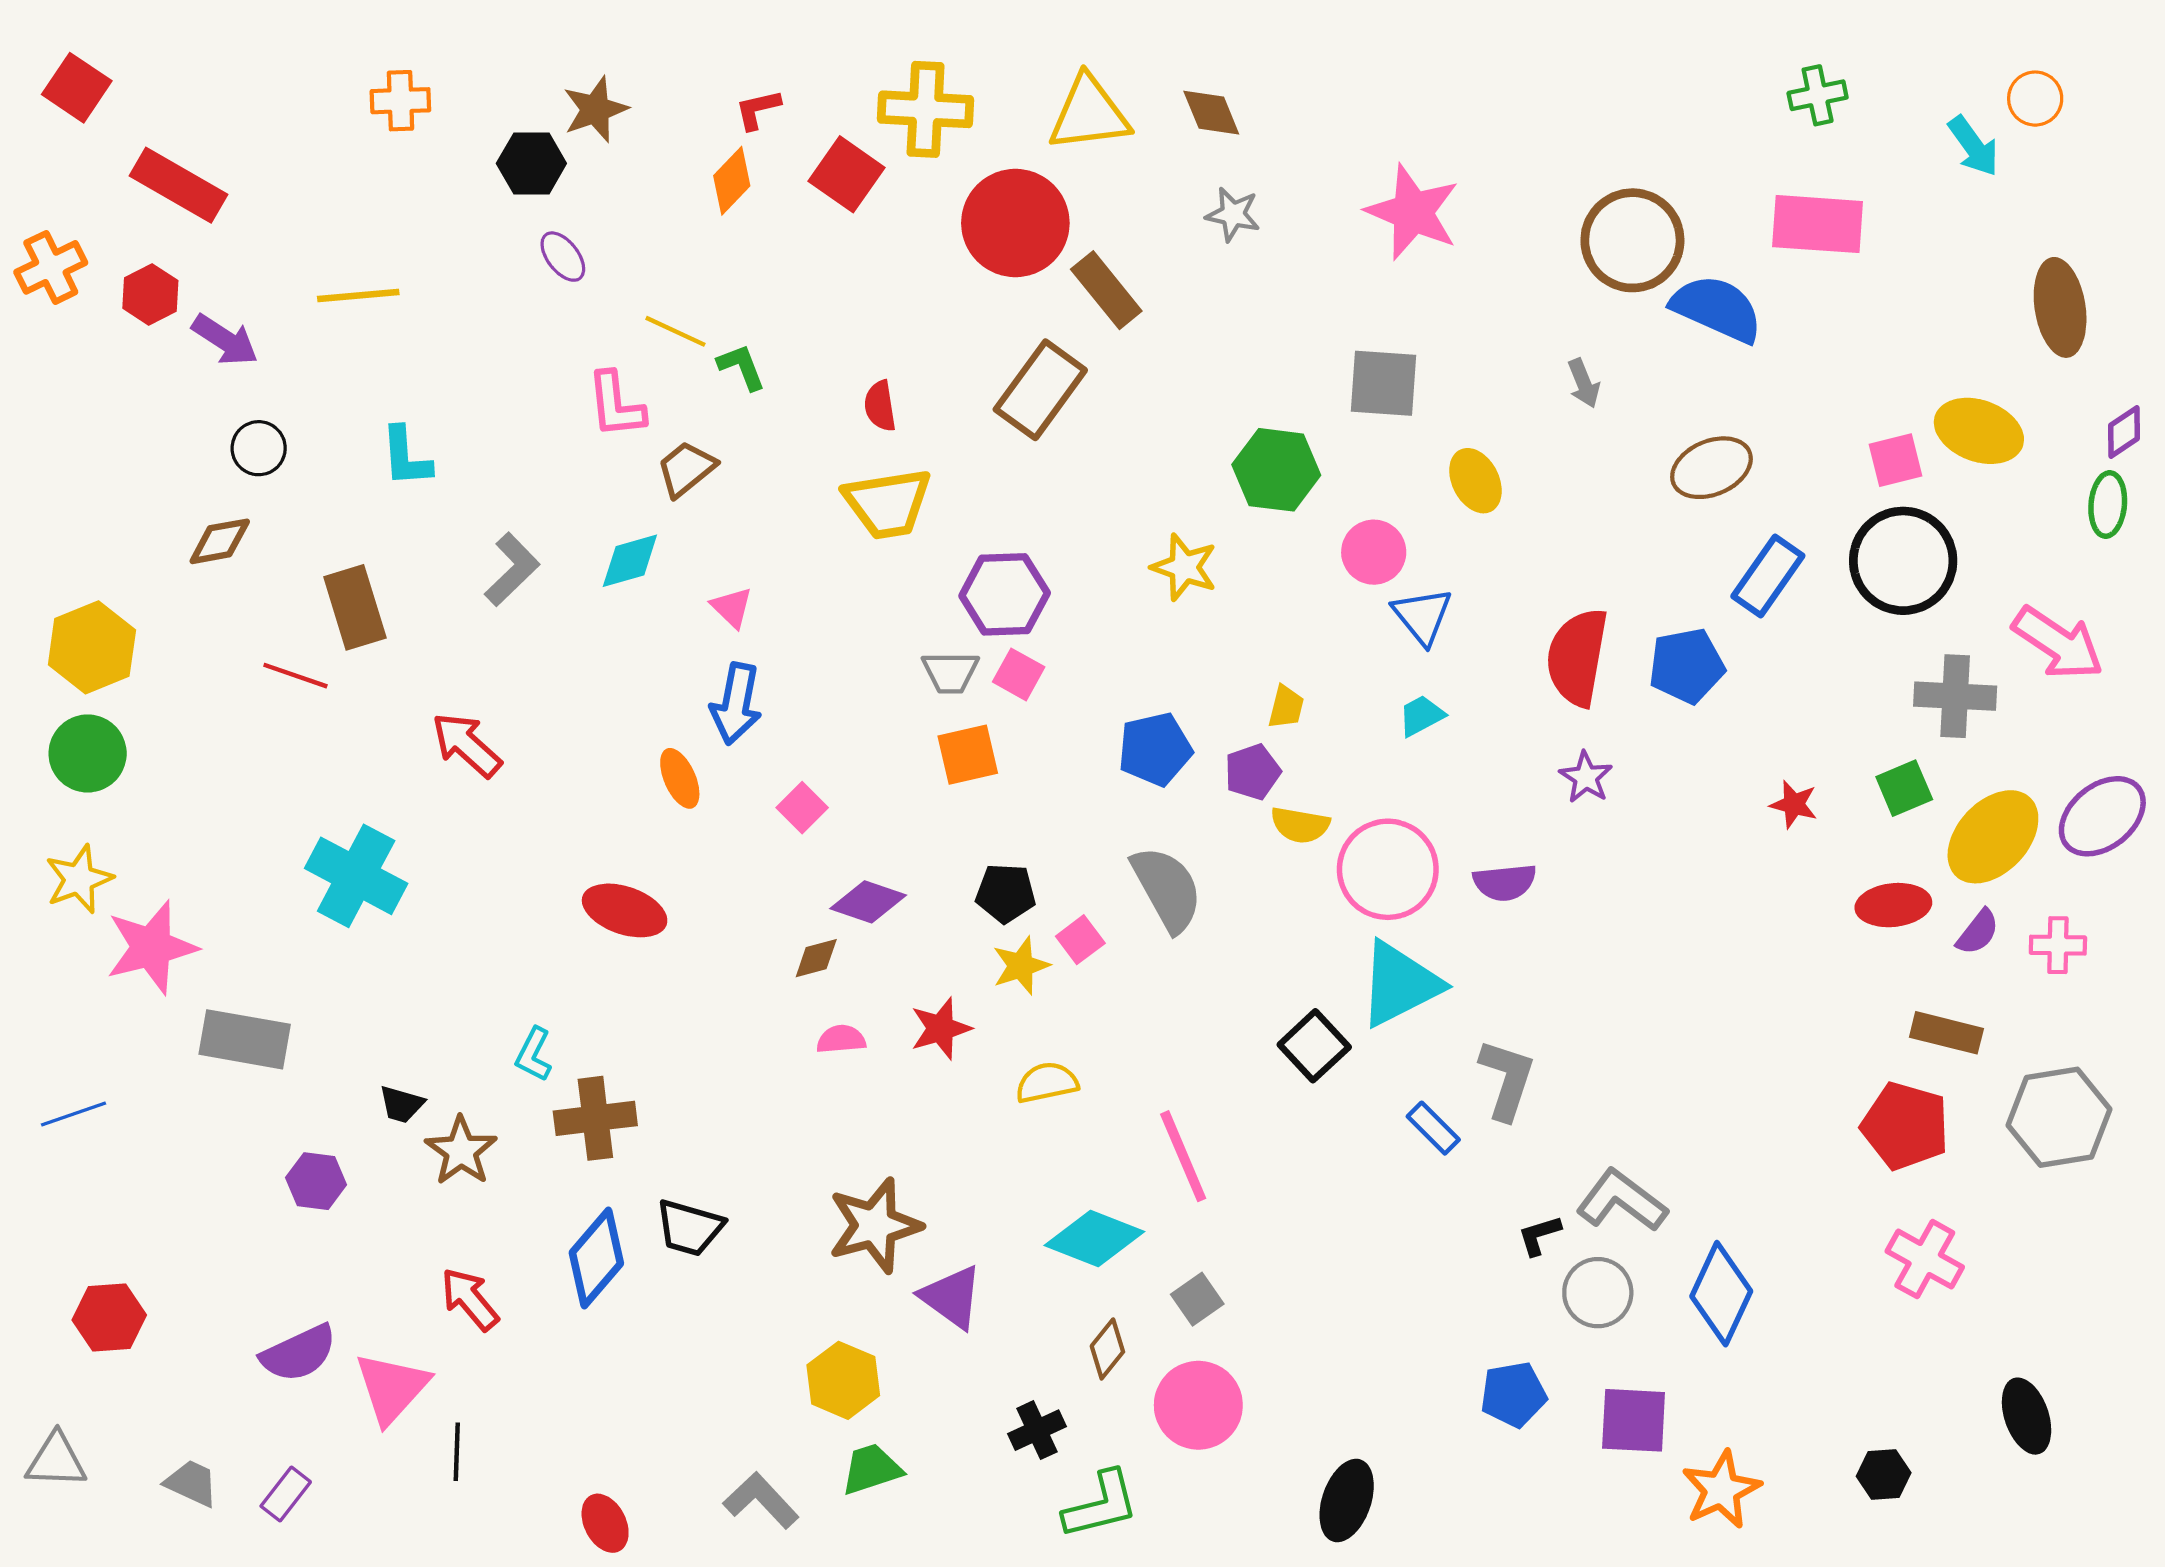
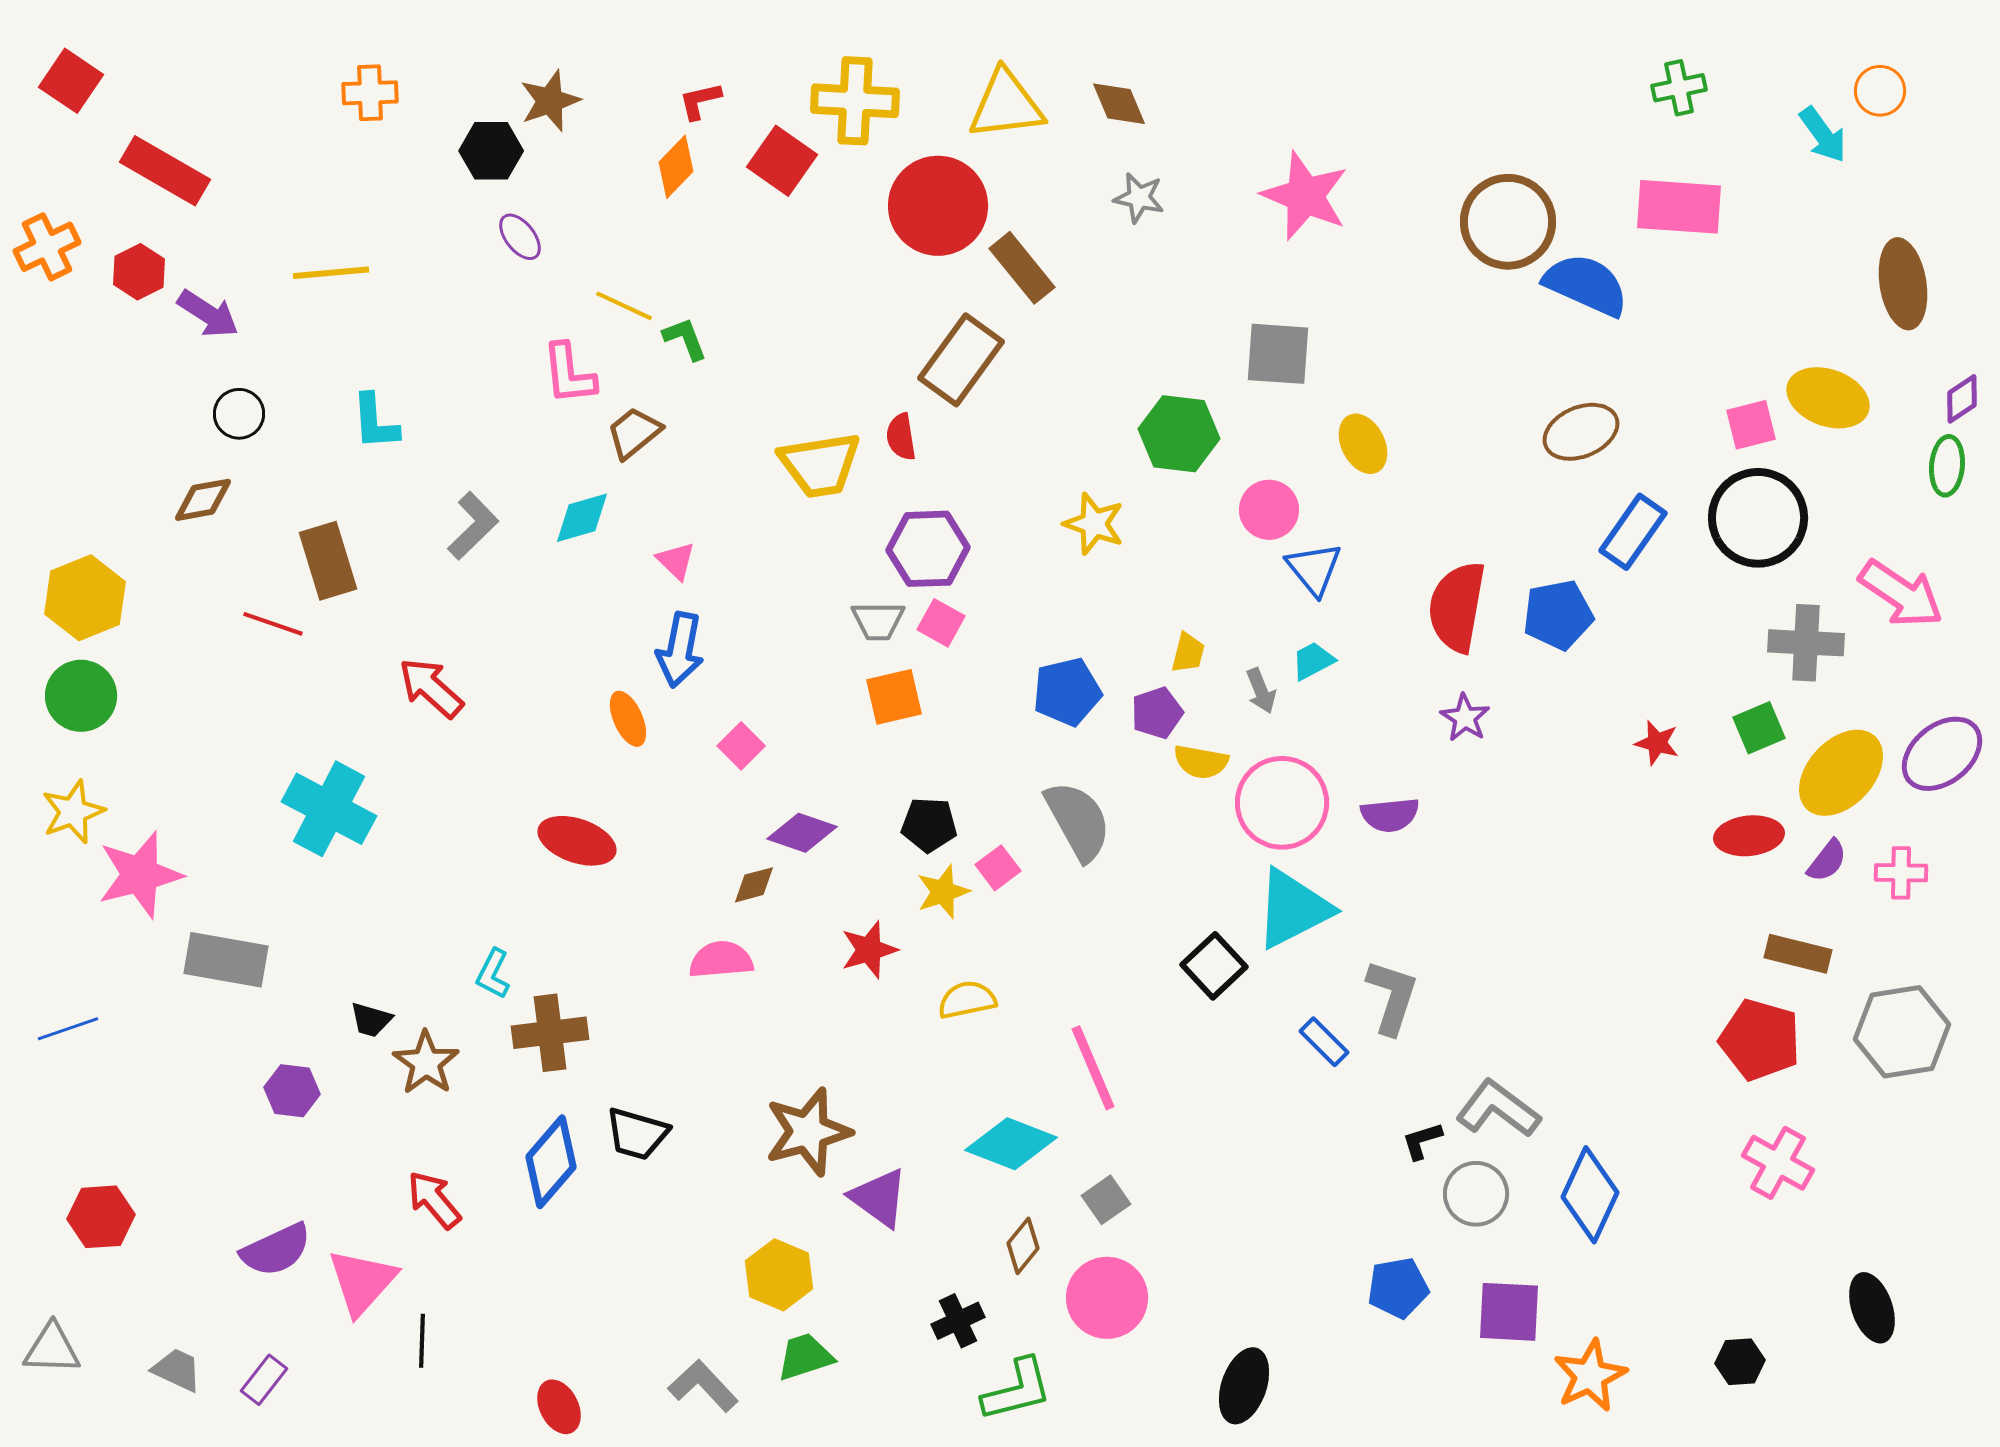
gray arrow: (1584, 383) -> (1261, 691), moved
red semicircle: (880, 406) -> (901, 437), moved
pink semicircle: (841, 1039) -> (721, 960), moved, size x1.4

